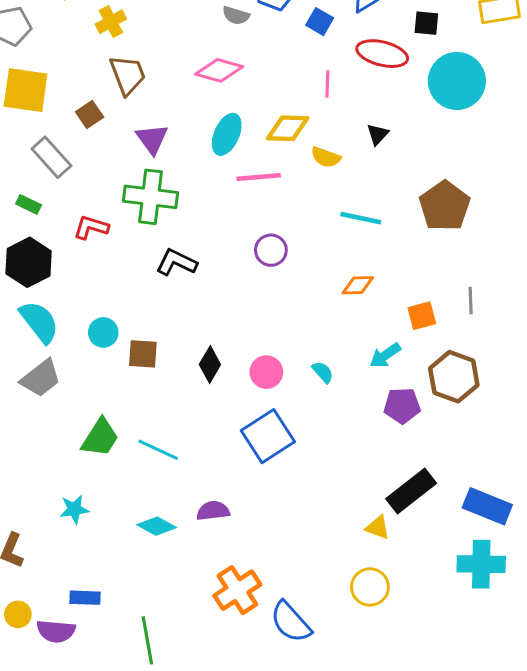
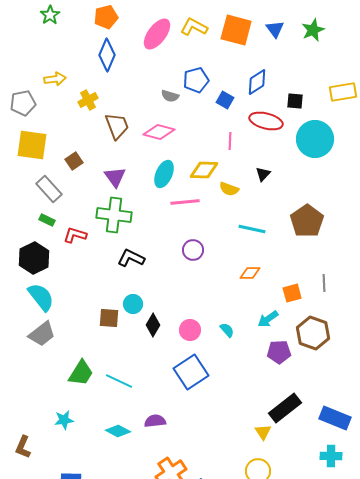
brown trapezoid: (128, 75) -> (117, 126), moved
green rectangle: (29, 204) -> (47, 220), moved
cyan circle: (103, 332) -> (133, 304), moved
yellow triangle: (378, 528) -> (263, 432), turned 36
cyan cross: (481, 564) -> (331, 456), size x0.7

